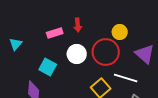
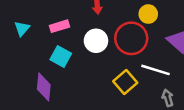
pink rectangle: (55, 33) -> (60, 26), moved

